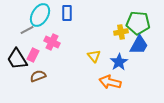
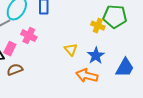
yellow cross: (121, 32) -> (98, 26), turned 32
blue trapezoid: (139, 45) -> (125, 68), moved

